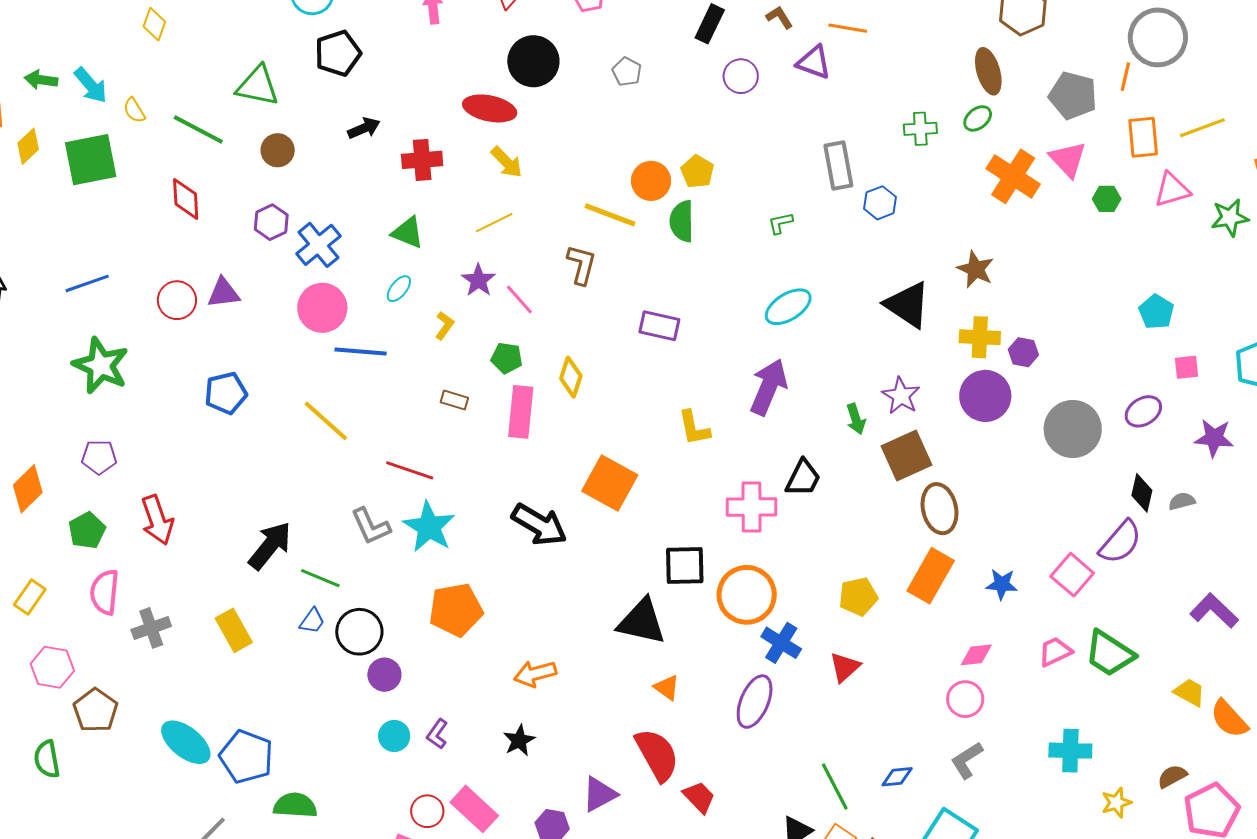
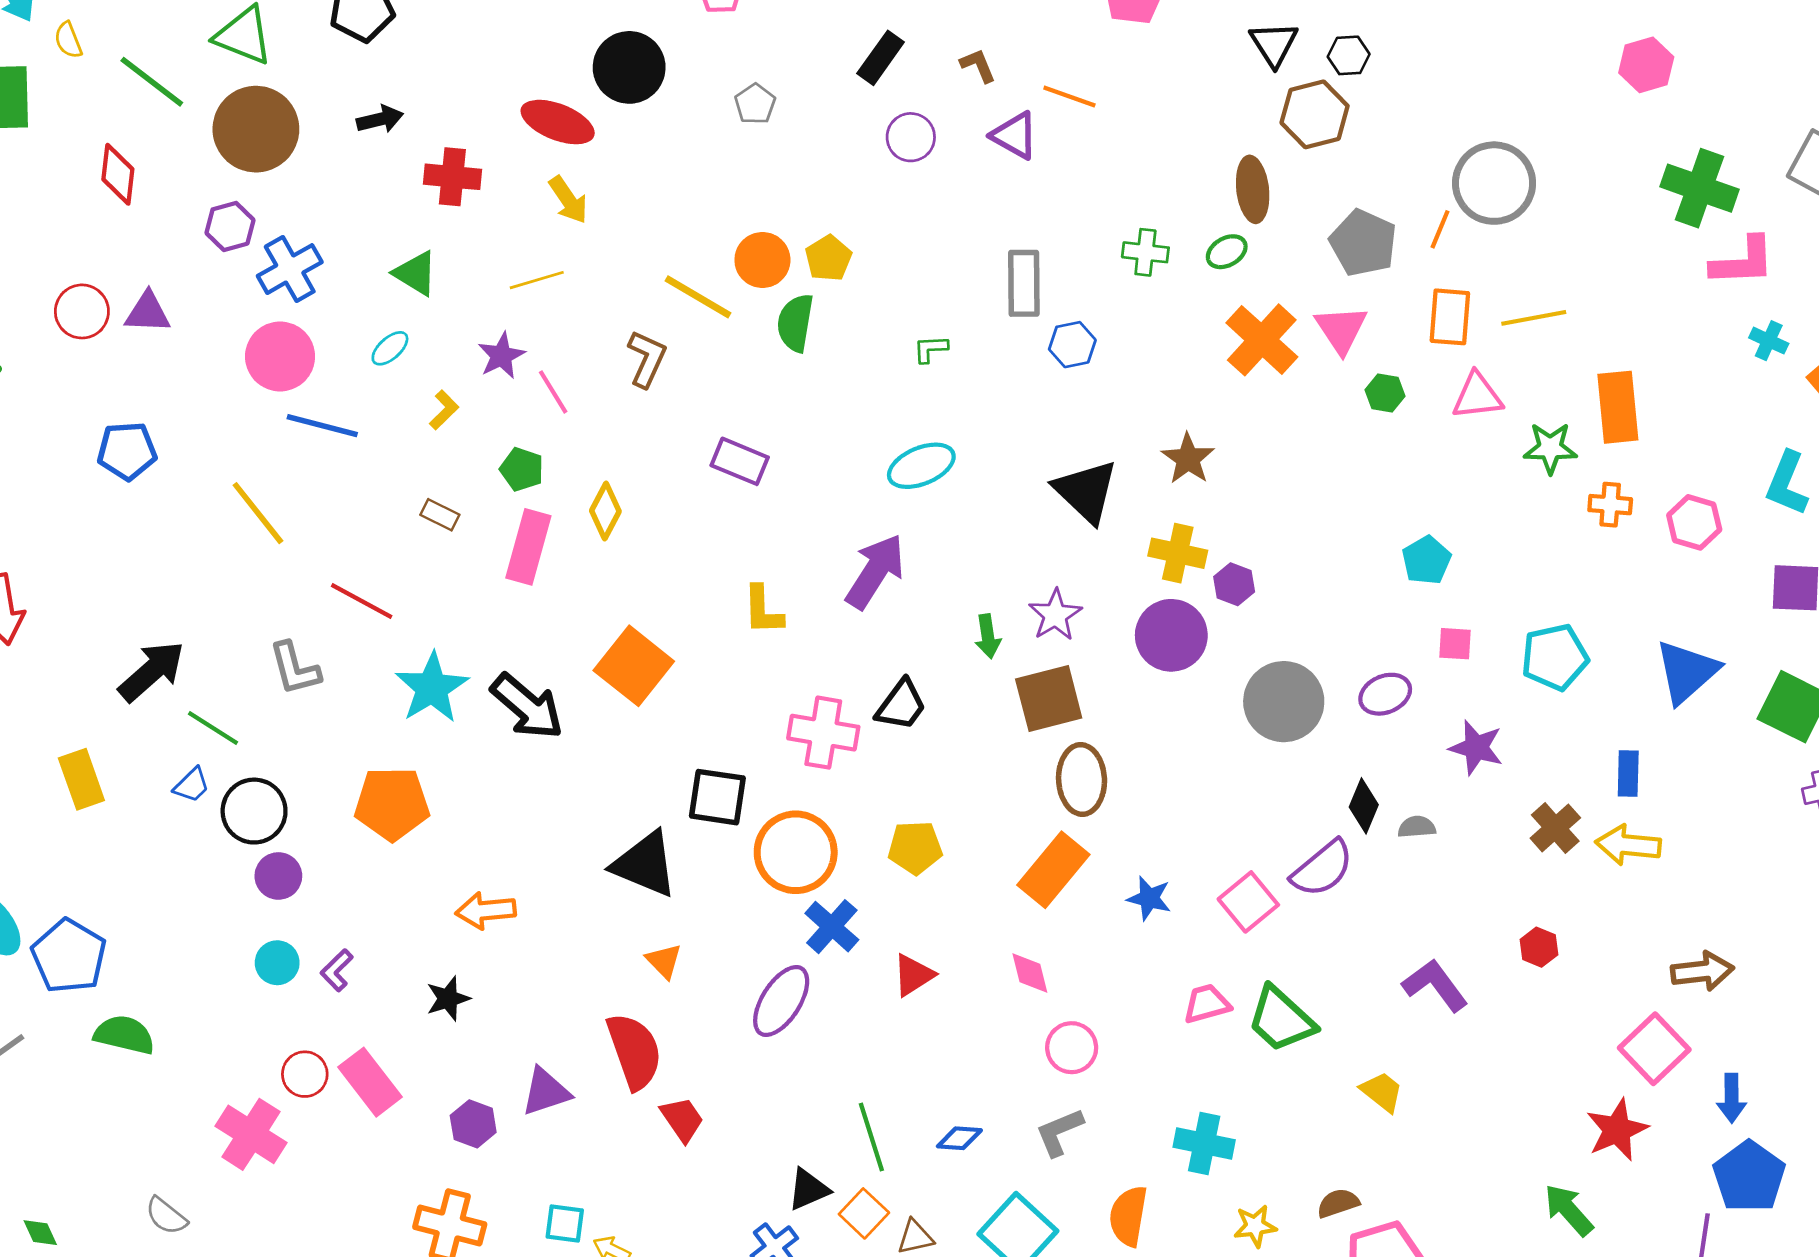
brown circle: (278, 150) -> (256, 129), size x1.8
cyan star: (429, 527) -> (432, 688), moved
yellow pentagon: (858, 597) -> (915, 848), moved
pink diamond: (976, 655) -> (1030, 973), moved, turned 72
orange semicircle: (1229, 719) -> (1128, 1216), moved, turned 42

